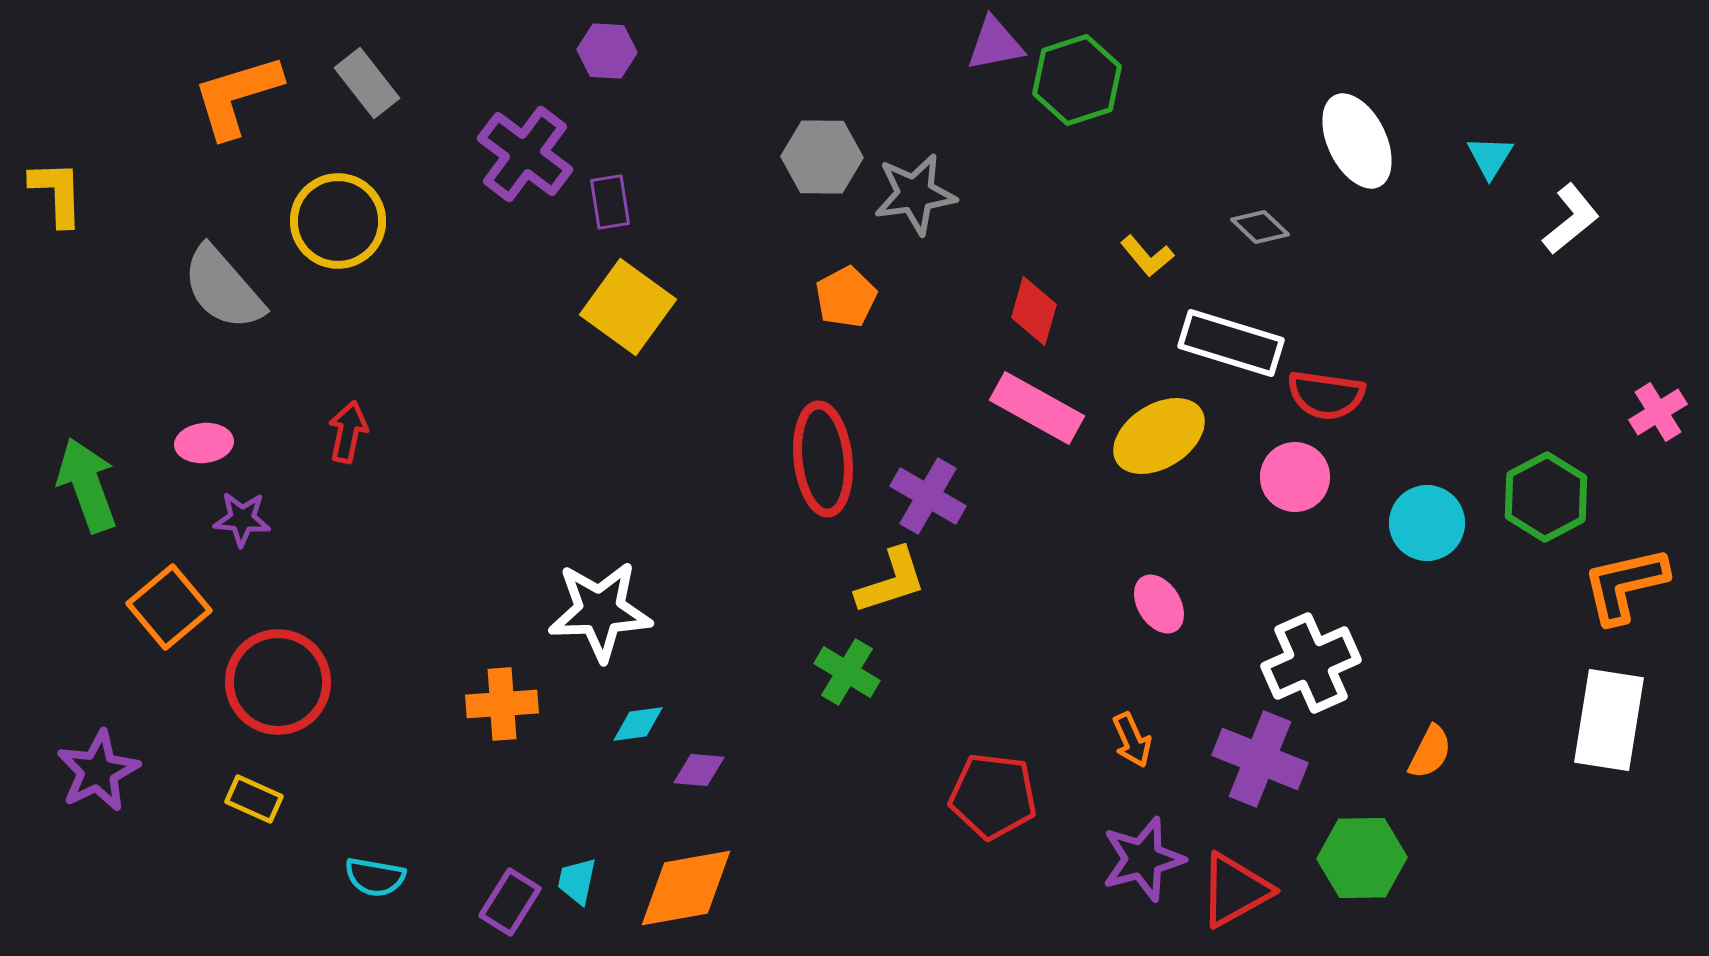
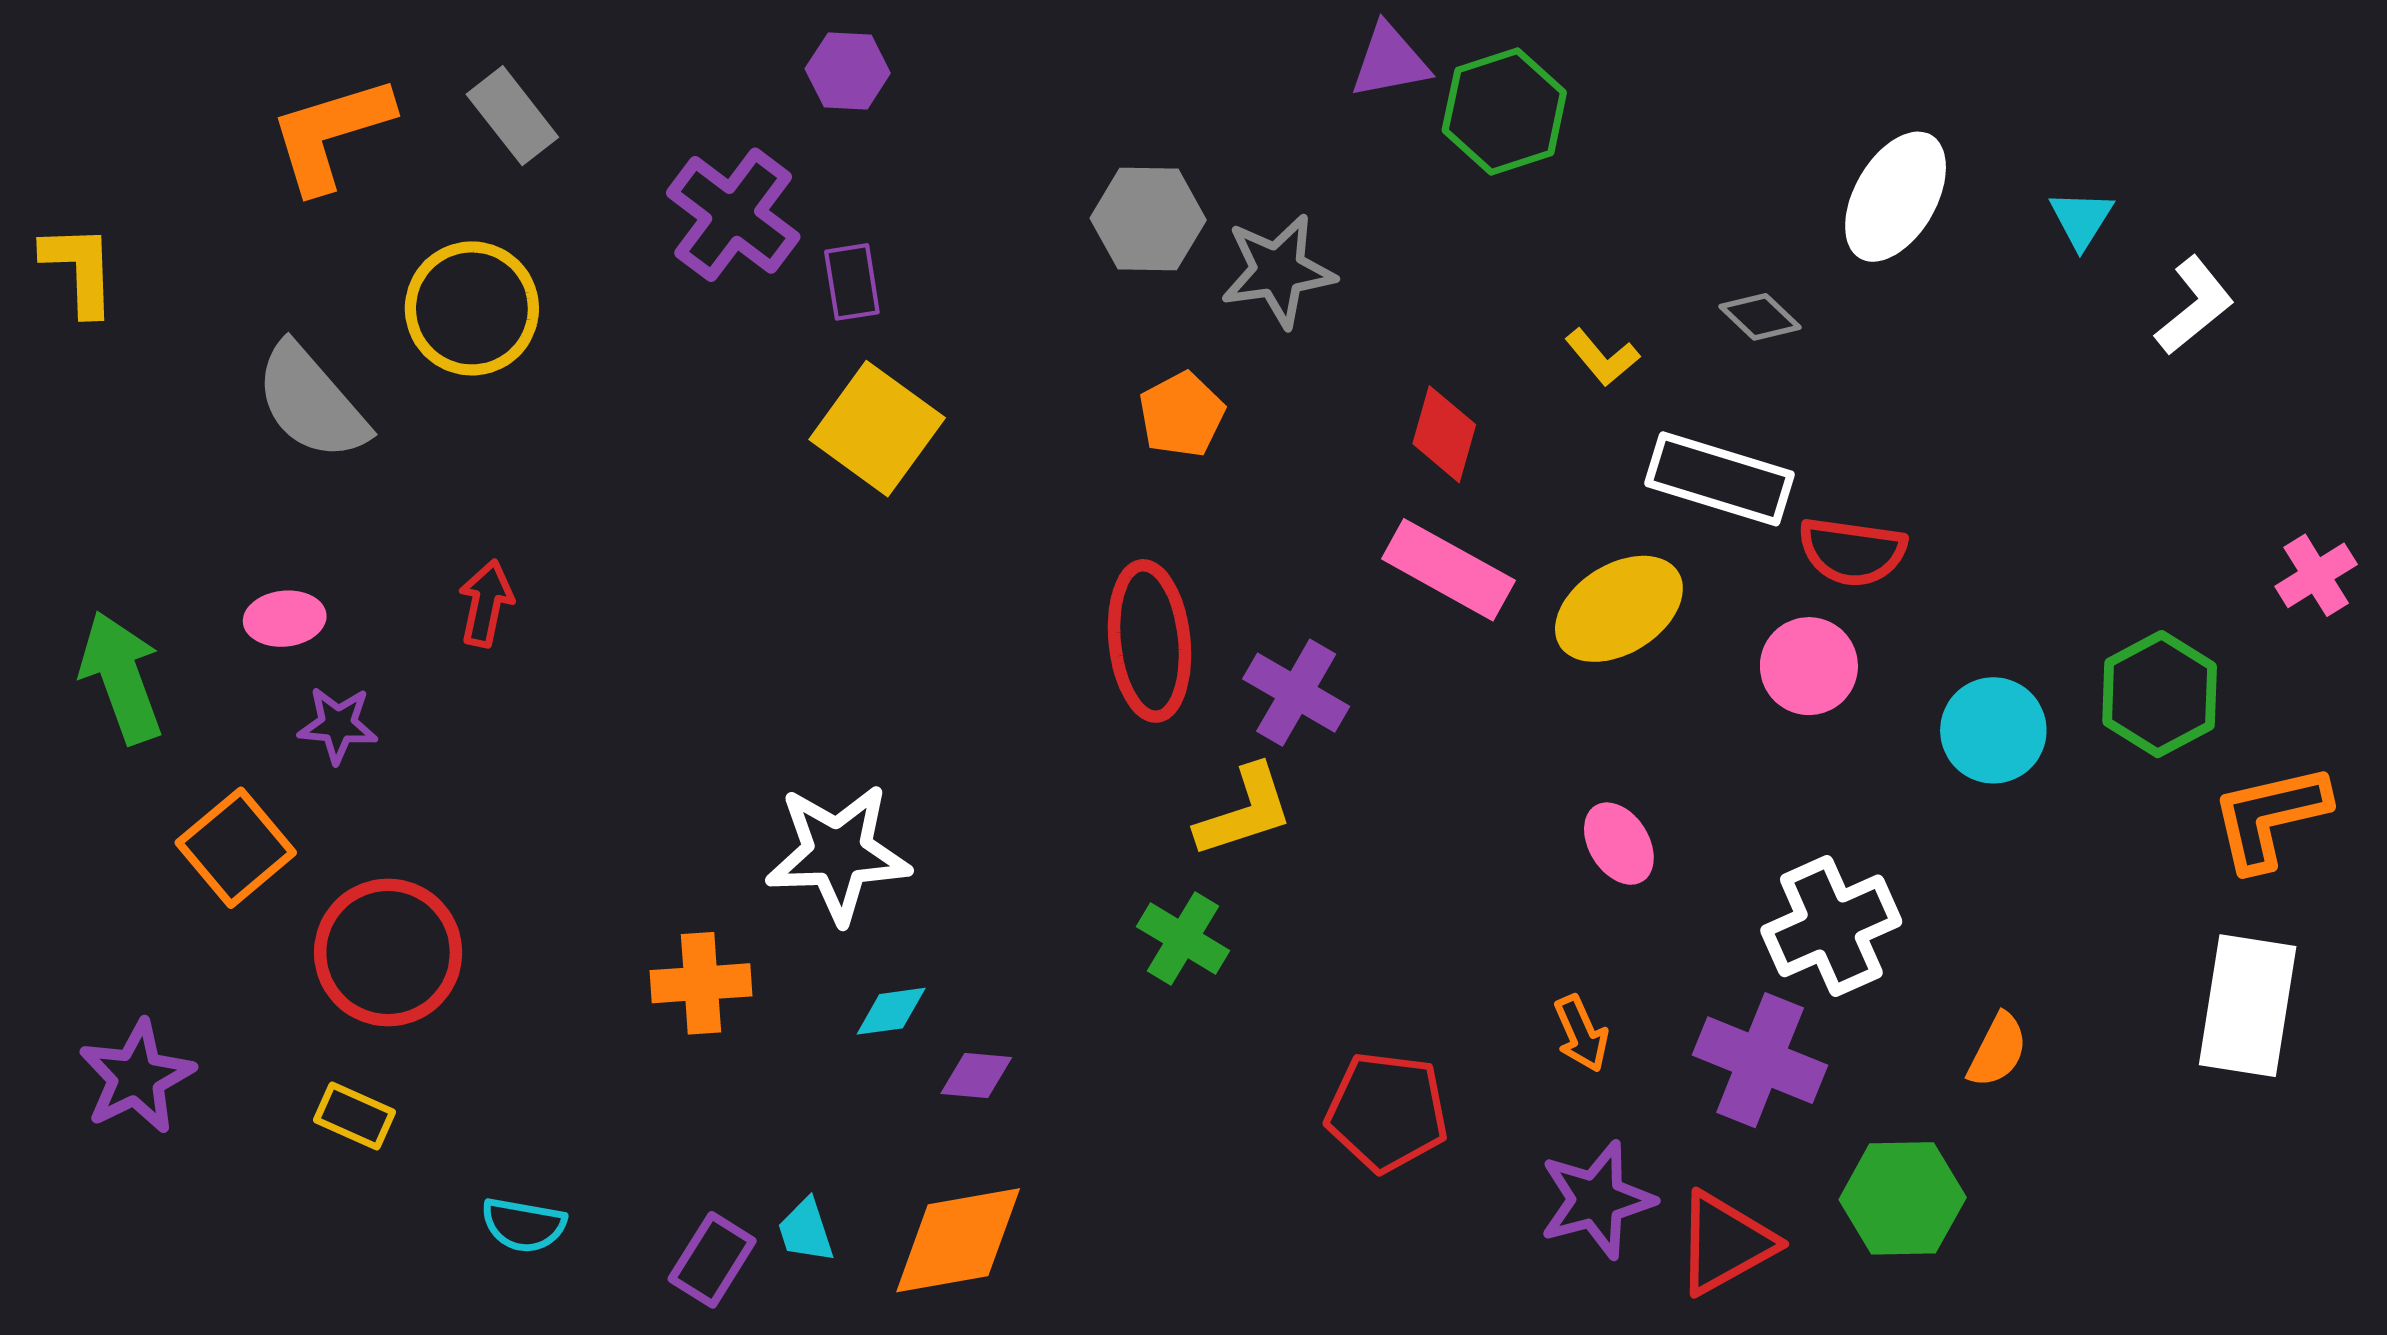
white ellipse: (1357, 141) -> (1896, 197), turned 56
cyan trapezoid: (577, 881) -> (806, 1231), turned -30

